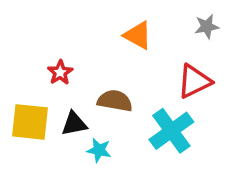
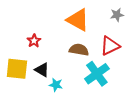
orange triangle: (138, 35) -> (78, 20), size x1.4
brown semicircle: (115, 101) -> (79, 50), moved
black triangle: (74, 124) -> (42, 70), turned 42

